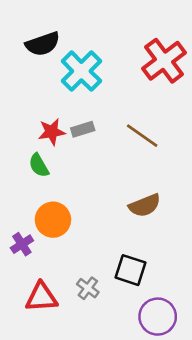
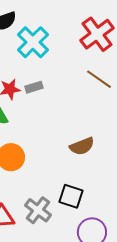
brown line: (142, 136) -> (99, 79), moved
gray cross: (88, 288) -> (38, 210), size x1.5

